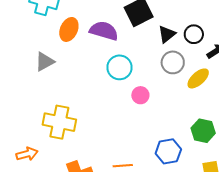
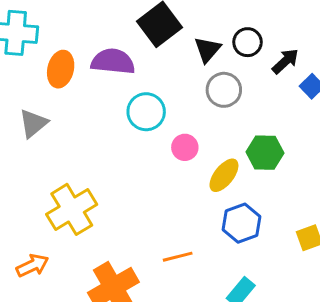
yellow ellipse: (198, 78) -> (224, 175), moved
yellow cross: (59, 122) -> (72, 209), turned -32
green hexagon: (203, 131) -> (265, 153), moved

